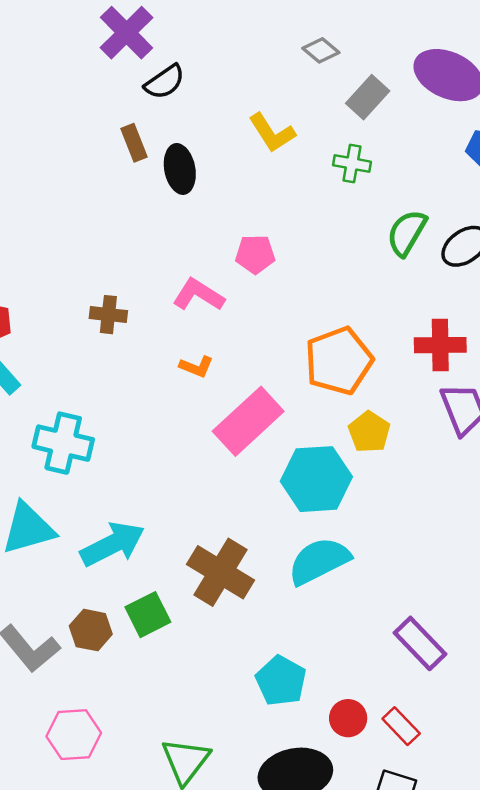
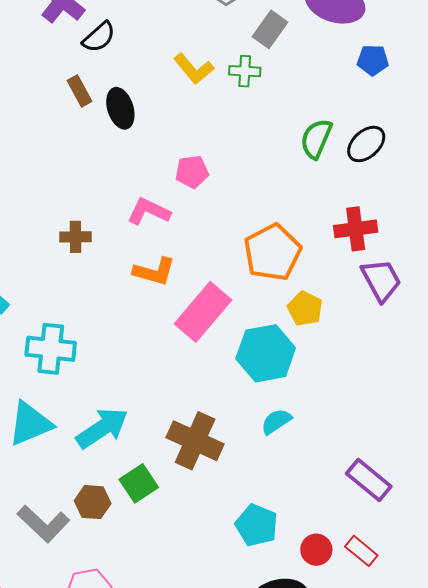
green cross: (352, 163) -> (245, 71), moved
orange L-shape: (196, 367) -> (154, 272), size x1.5
cyan semicircle: (319, 561) -> (276, 421), size x0.6

